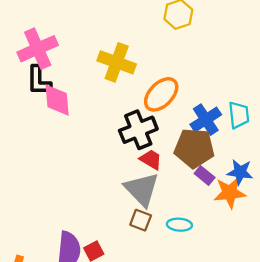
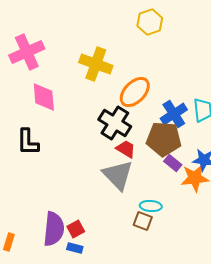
black L-shape: (39, 81) -> (28, 142), moved
black cross: (138, 130) -> (115, 123), turned -36
brown square: (141, 220) -> (143, 221), moved

